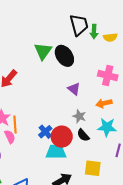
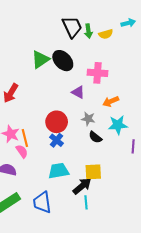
green triangle: (43, 51) -> (40, 60), turned 30
pink cross: (108, 75) -> (98, 73), moved
red circle: (62, 137) -> (57, 122), moved
cyan trapezoid: (56, 152) -> (59, 171), moved
yellow square: (93, 168) -> (93, 172), moved

